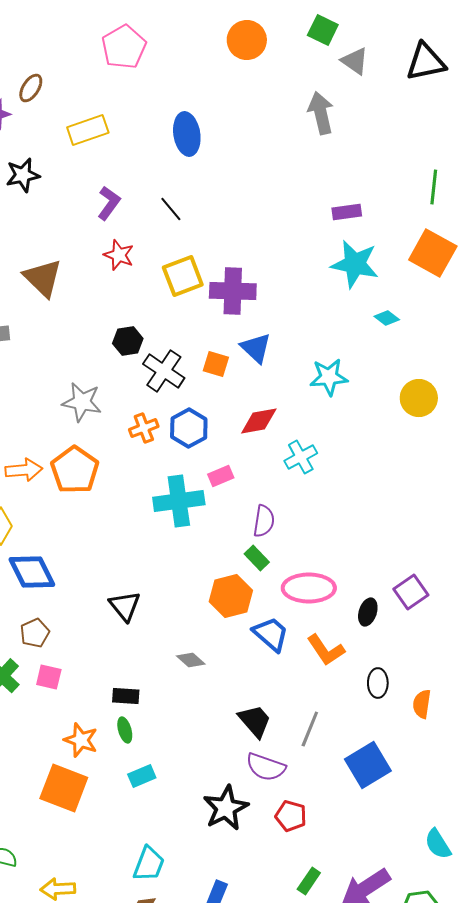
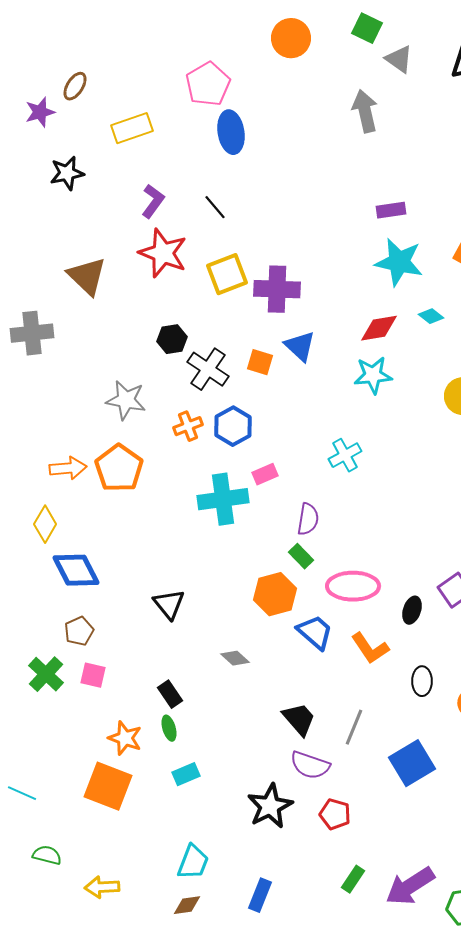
pink pentagon: (124, 47) -> (208, 84), moved
red star: (119, 255) -> (163, 253), size x1.6
red diamond: (259, 421) -> (379, 328), moved
black rectangle: (126, 696) -> (170, 694), turned 52

